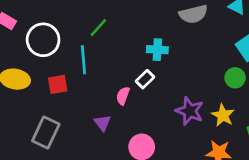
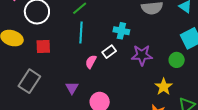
cyan line: (83, 60) -> (81, 32), moved
purple star: (190, 111) -> (142, 55), moved, turned -30
purple triangle: (103, 123) -> (72, 88), moved

